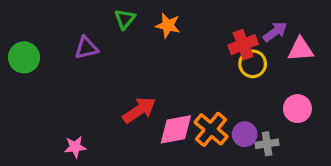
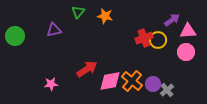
red cross: (243, 45) -> (144, 38), moved
pink circle: (297, 109) -> (186, 52), moved
gray cross: (267, 144) -> (167, 90), turned -32
pink star: (75, 147) -> (51, 84), moved

